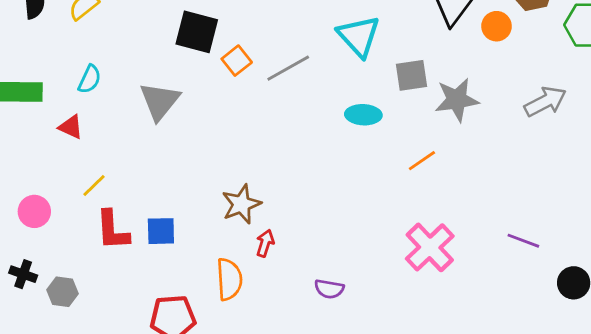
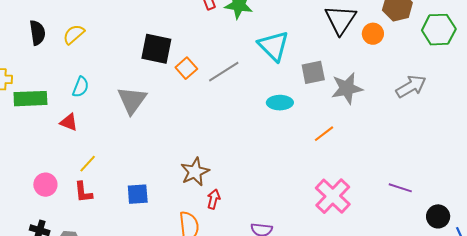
red L-shape: (113, 230) -> (83, 192), moved, size x0.7

